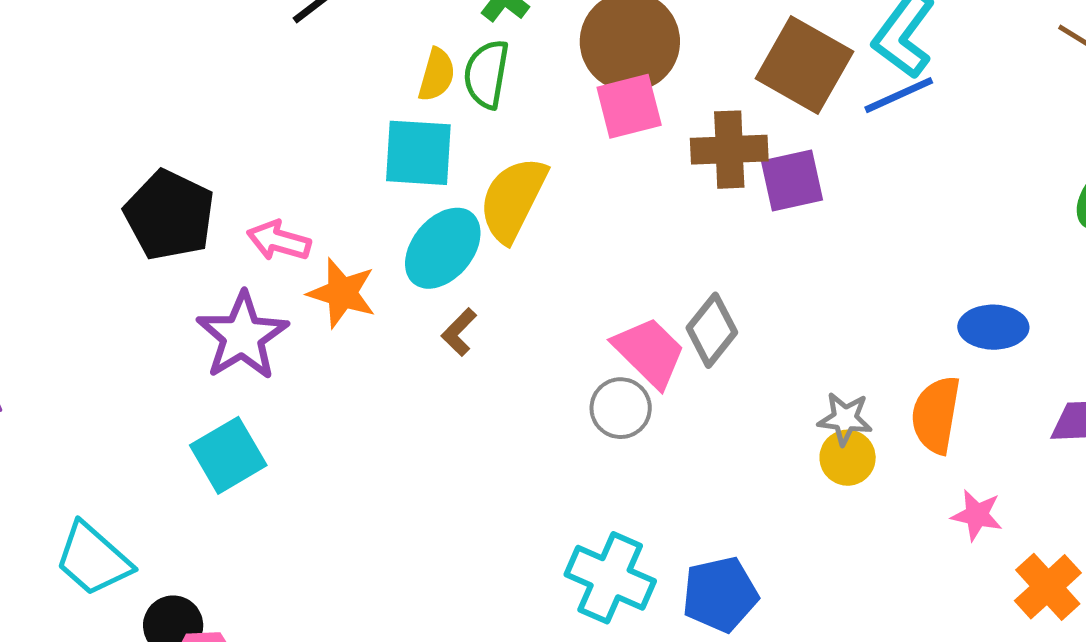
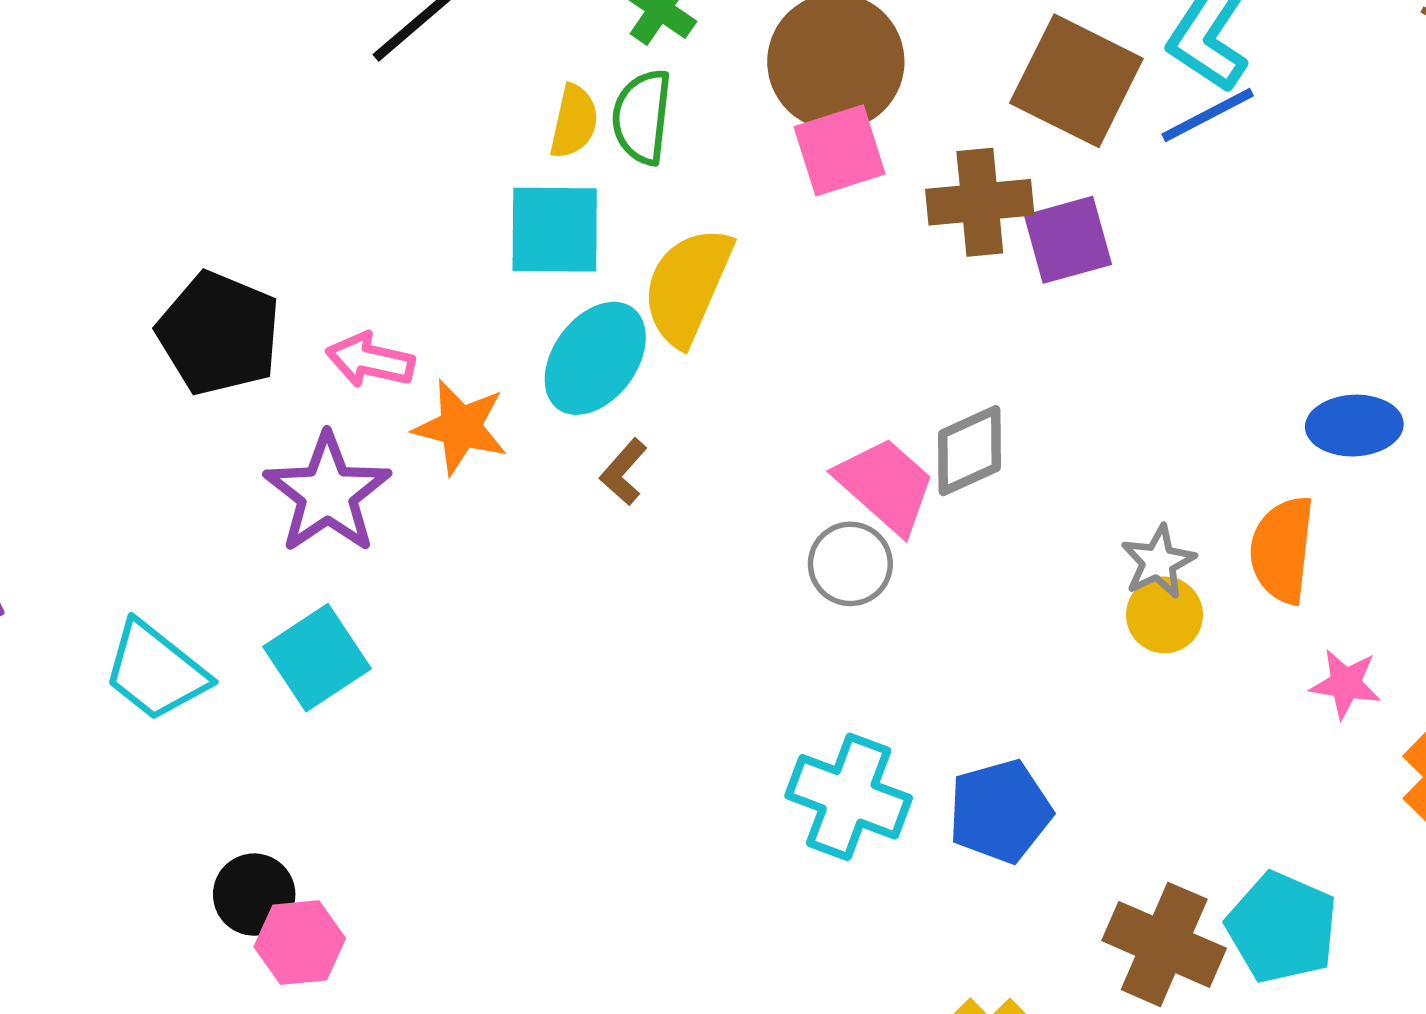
gray diamond: (712, 330) -> (969, 451), turned 30
gray star: (845, 419) -> (1158, 562), turned -30
cyan trapezoid: (93, 559) -> (156, 671), moved

